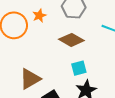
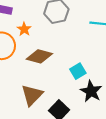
brown diamond: (71, 40) -> (39, 56), moved

